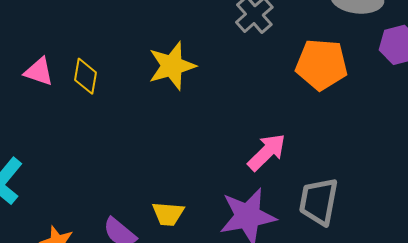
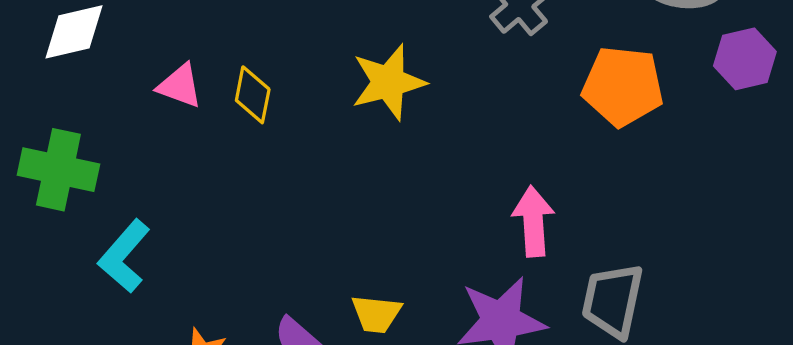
pink arrow: (267, 152) -> (533, 221), turned -51

